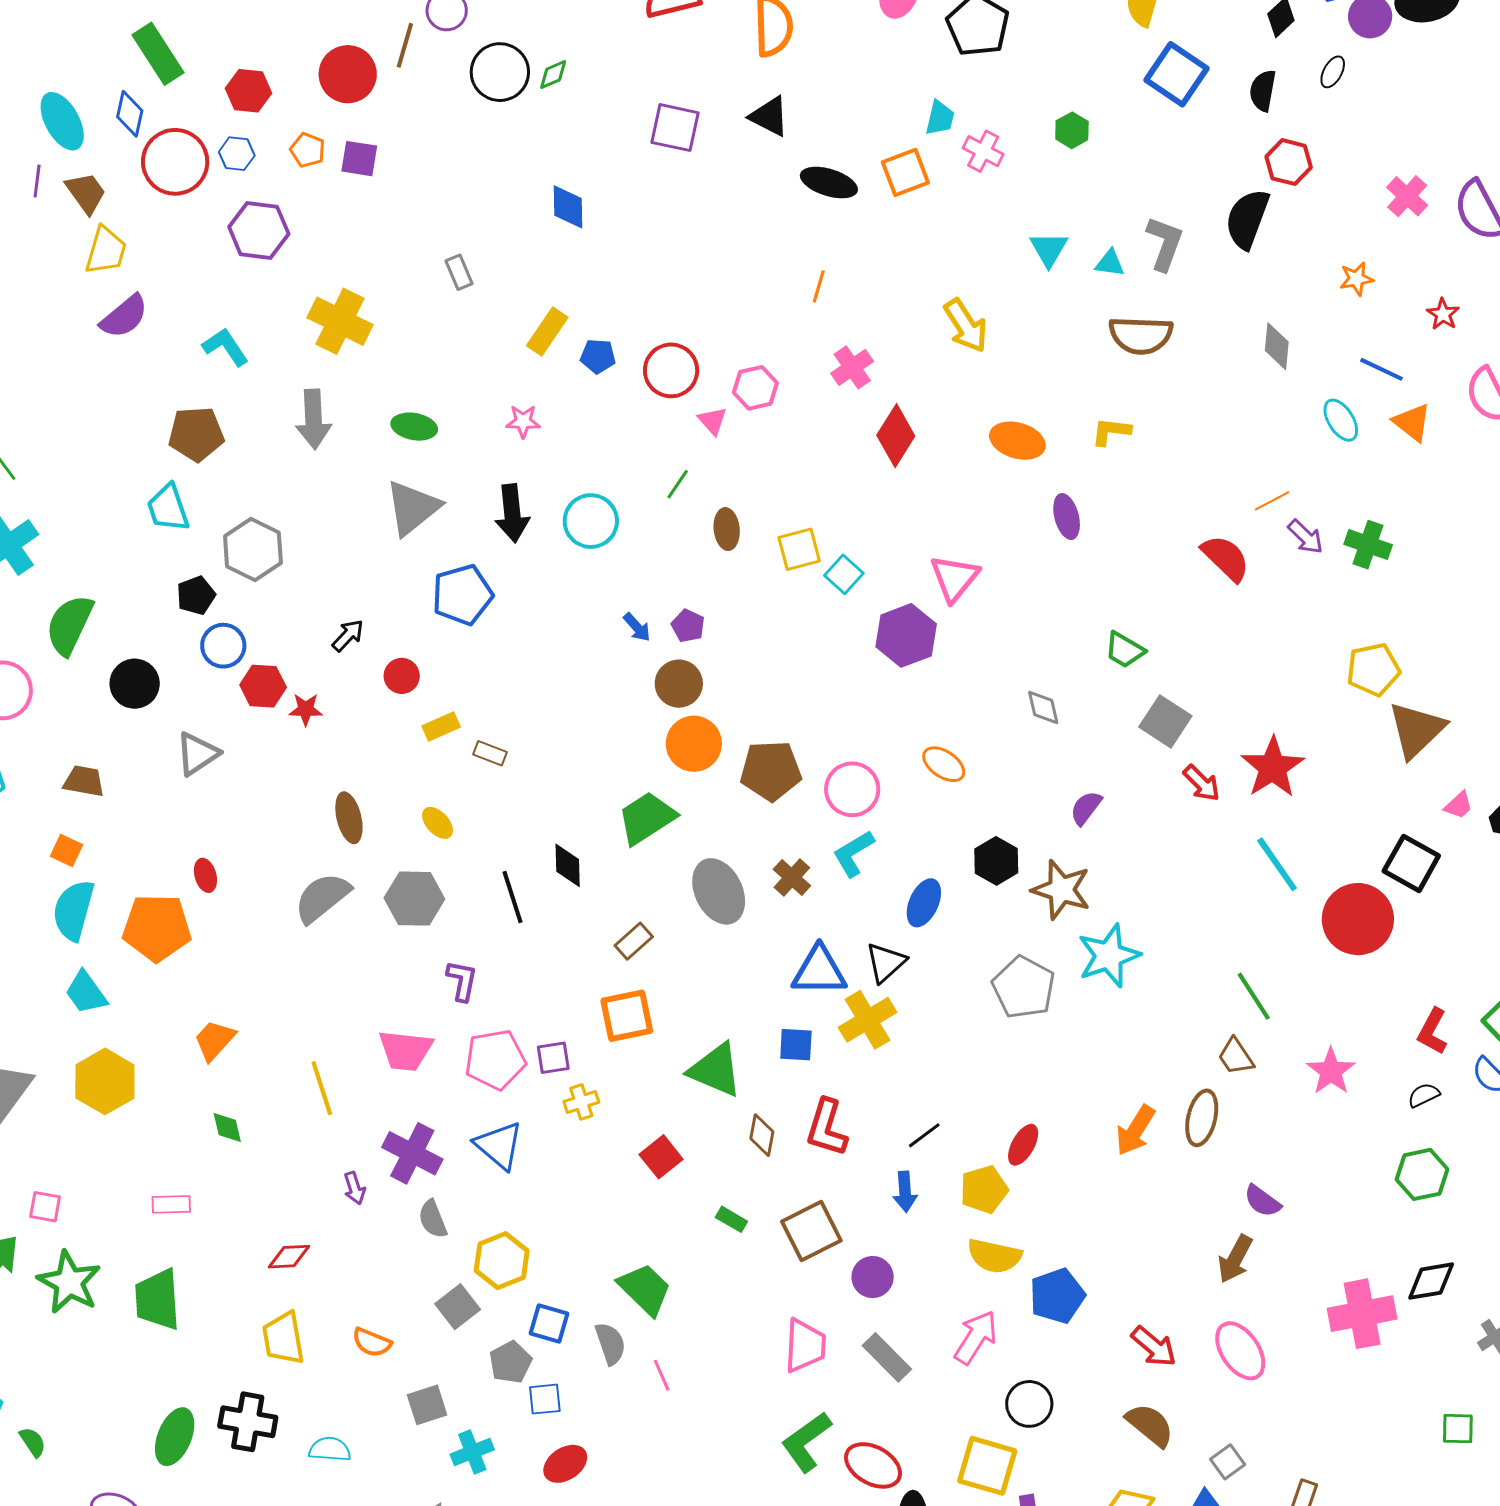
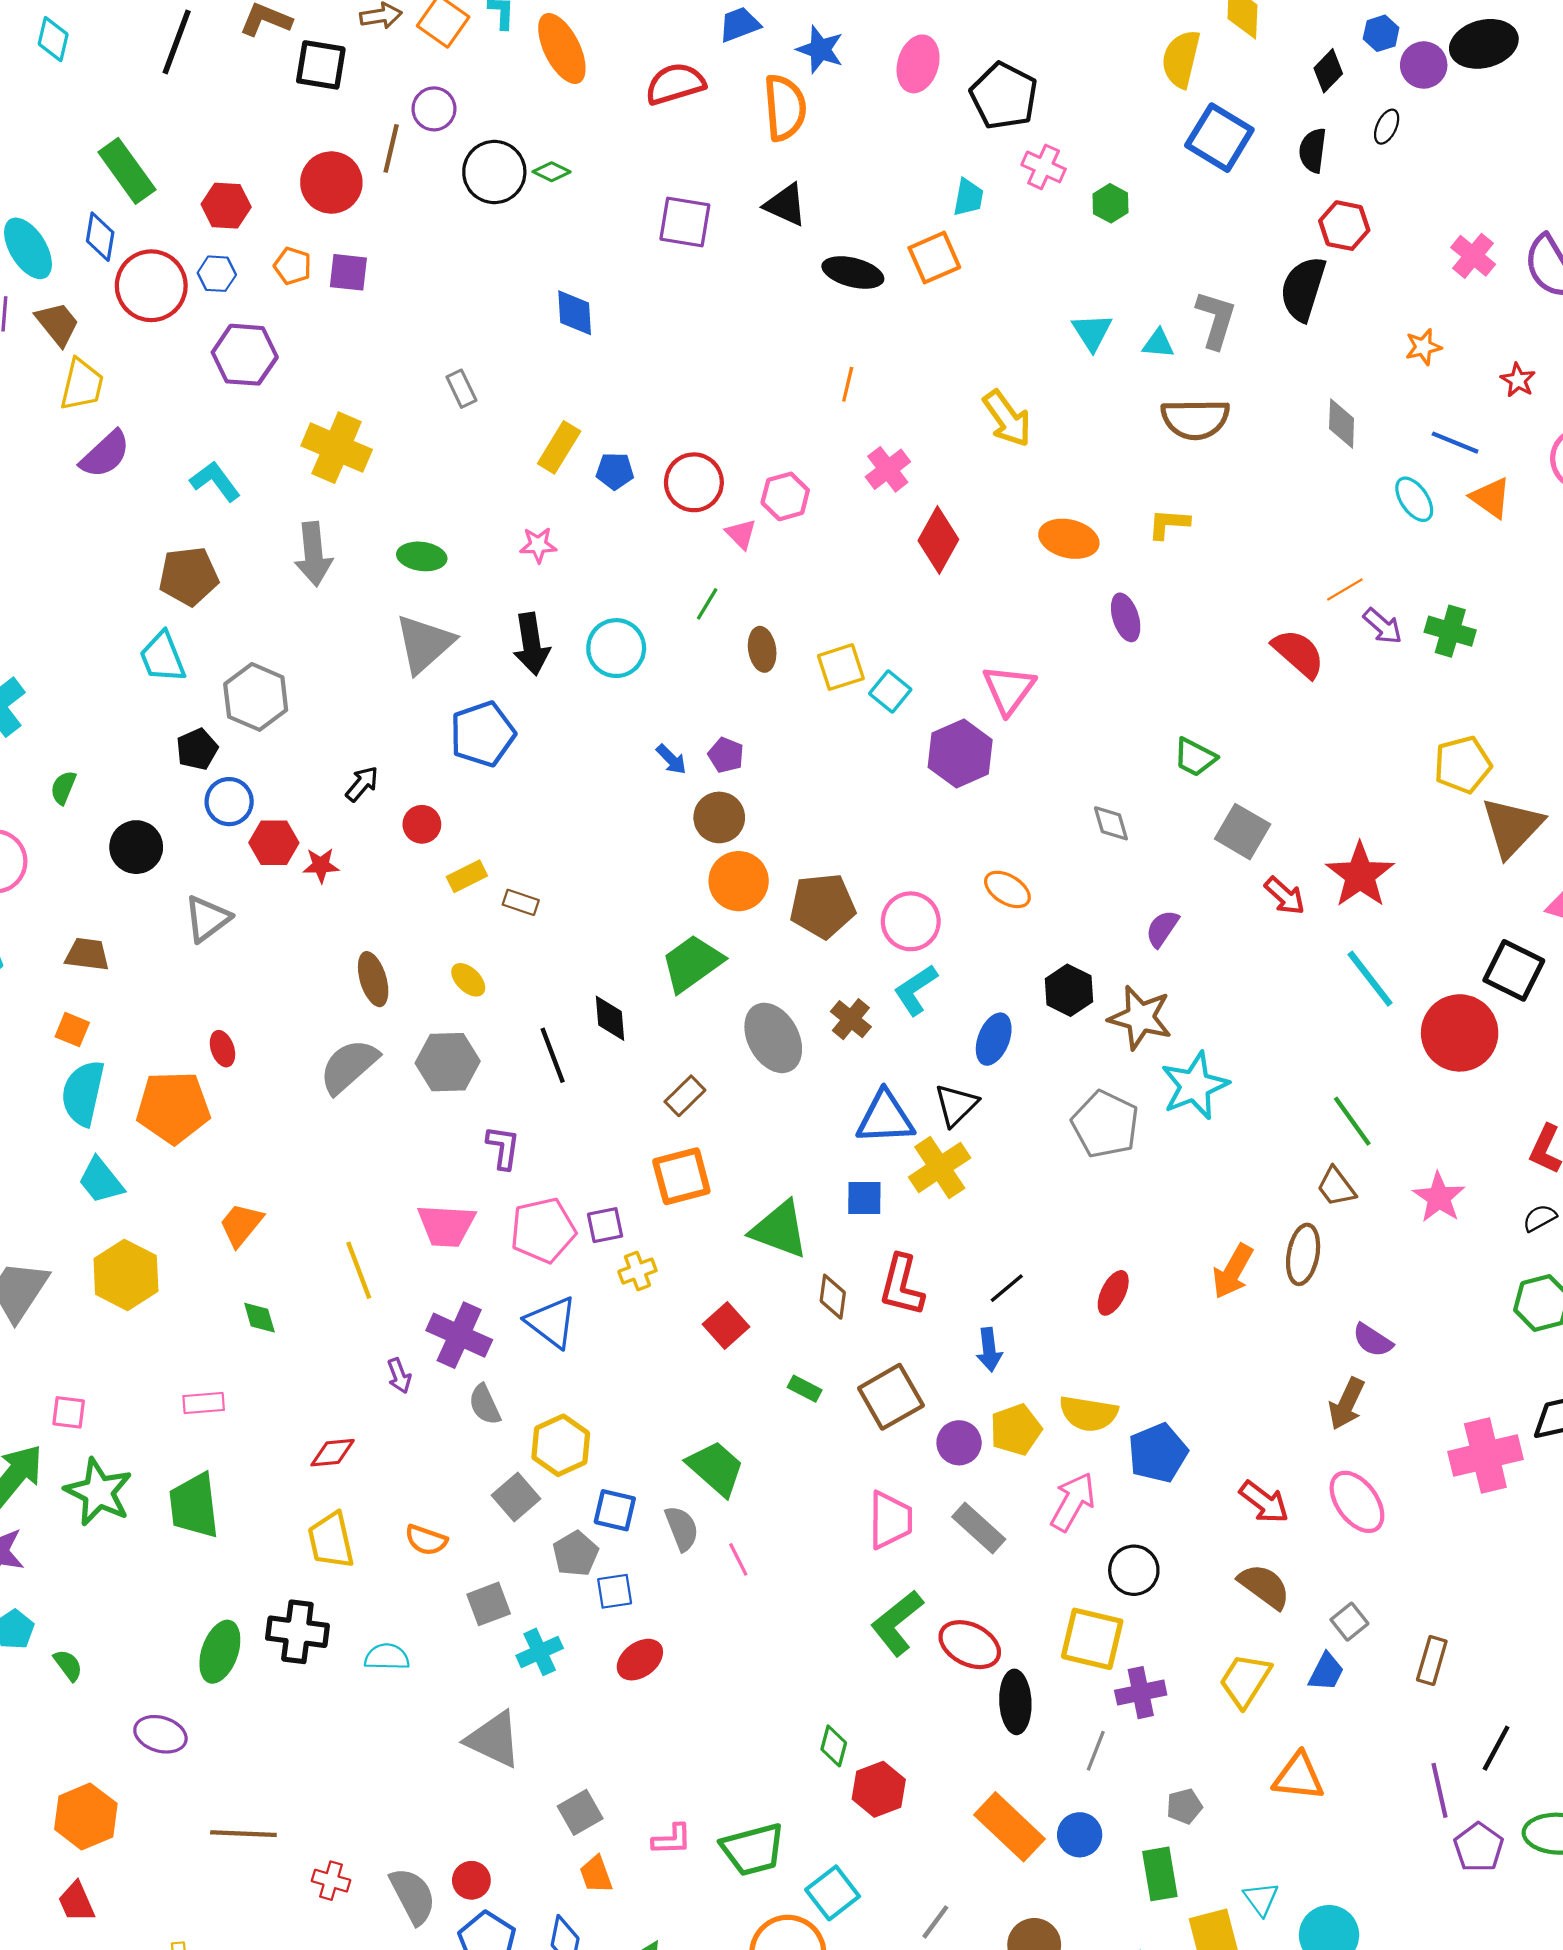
green diamond: (553, 75) -> (552, 172), turned 52
pink cross: (983, 151) -> (1044, 167), moved
green semicircle: (70, 625) -> (63, 788), size x0.5
yellow pentagon: (984, 1189) -> (1016, 1430), moved

